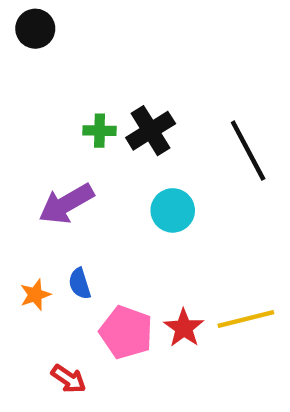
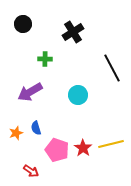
black circle: (35, 29) -> (23, 24), moved
black cross: (151, 131) -> (73, 32), moved

